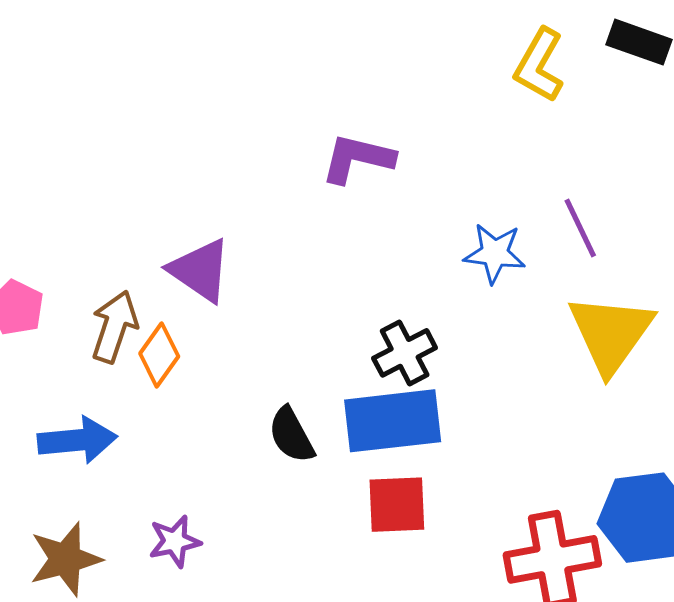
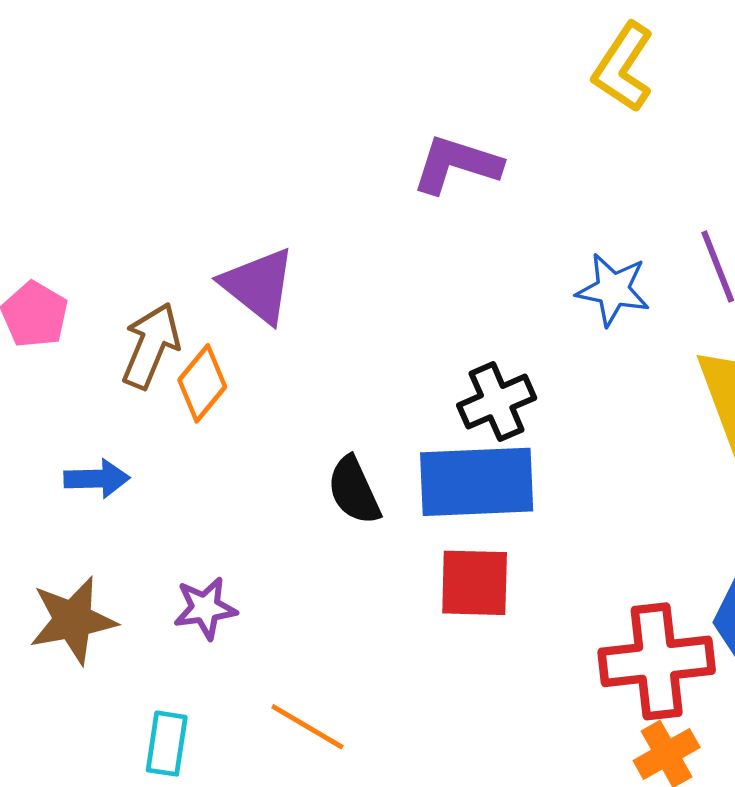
yellow L-shape: (539, 65) -> (623, 67), moved
blue arrow: (77, 440) -> (97, 479), size x0.7

